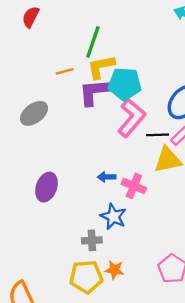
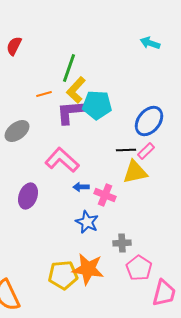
yellow L-shape: (101, 67) -> (76, 90), turned -36
pink L-shape: (132, 118) -> (62, 160), moved, turned -88
gray cross: (92, 240) -> (122, 243), moved
orange star: (115, 270) -> (88, 269), size x1.8

